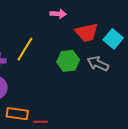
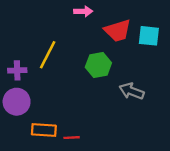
cyan square: (113, 39) -> (149, 36), turned -30
gray arrow: (98, 64) -> (132, 91), moved

